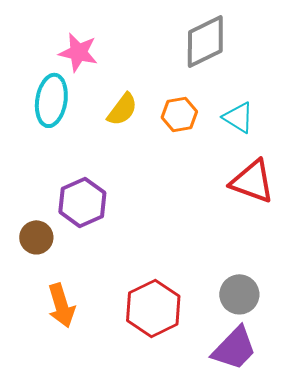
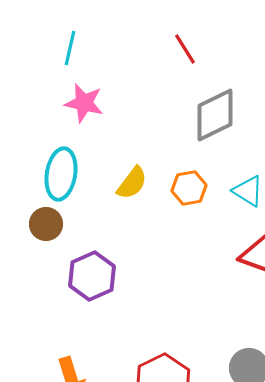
pink star: (78, 52) -> (84, 103), moved
brown circle: (36, 237) -> (46, 224), moved

